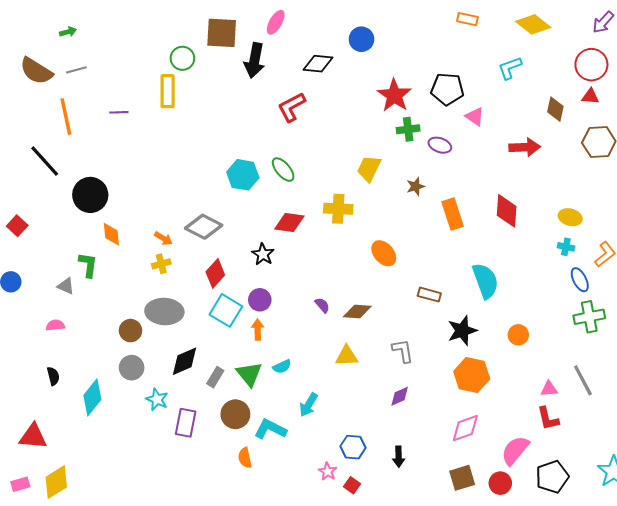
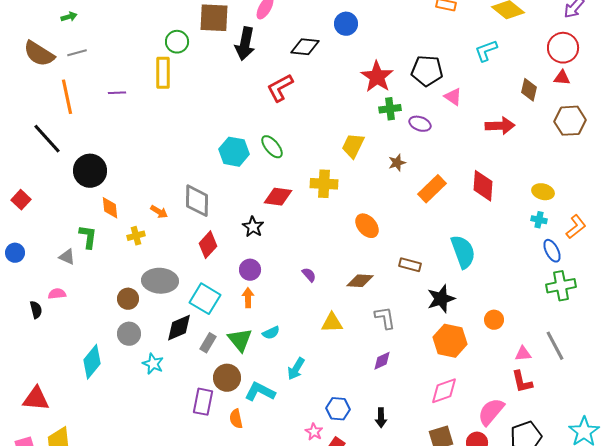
orange rectangle: (453, 214) -> (432, 189), turned 64
gray diamond: (204, 227) -> (197, 201), turned 64
yellow cross: (161, 264) -> (136, 236), moved
cyan square: (226, 310) -> (205, 299), moved
brown diamond: (357, 311) -> (360, 281), moved
orange circle: (518, 335) -> (494, 320), moved
black semicircle: (53, 376) -> (36, 310), moved
purple rectangle: (186, 423) -> (203, 402), moved

